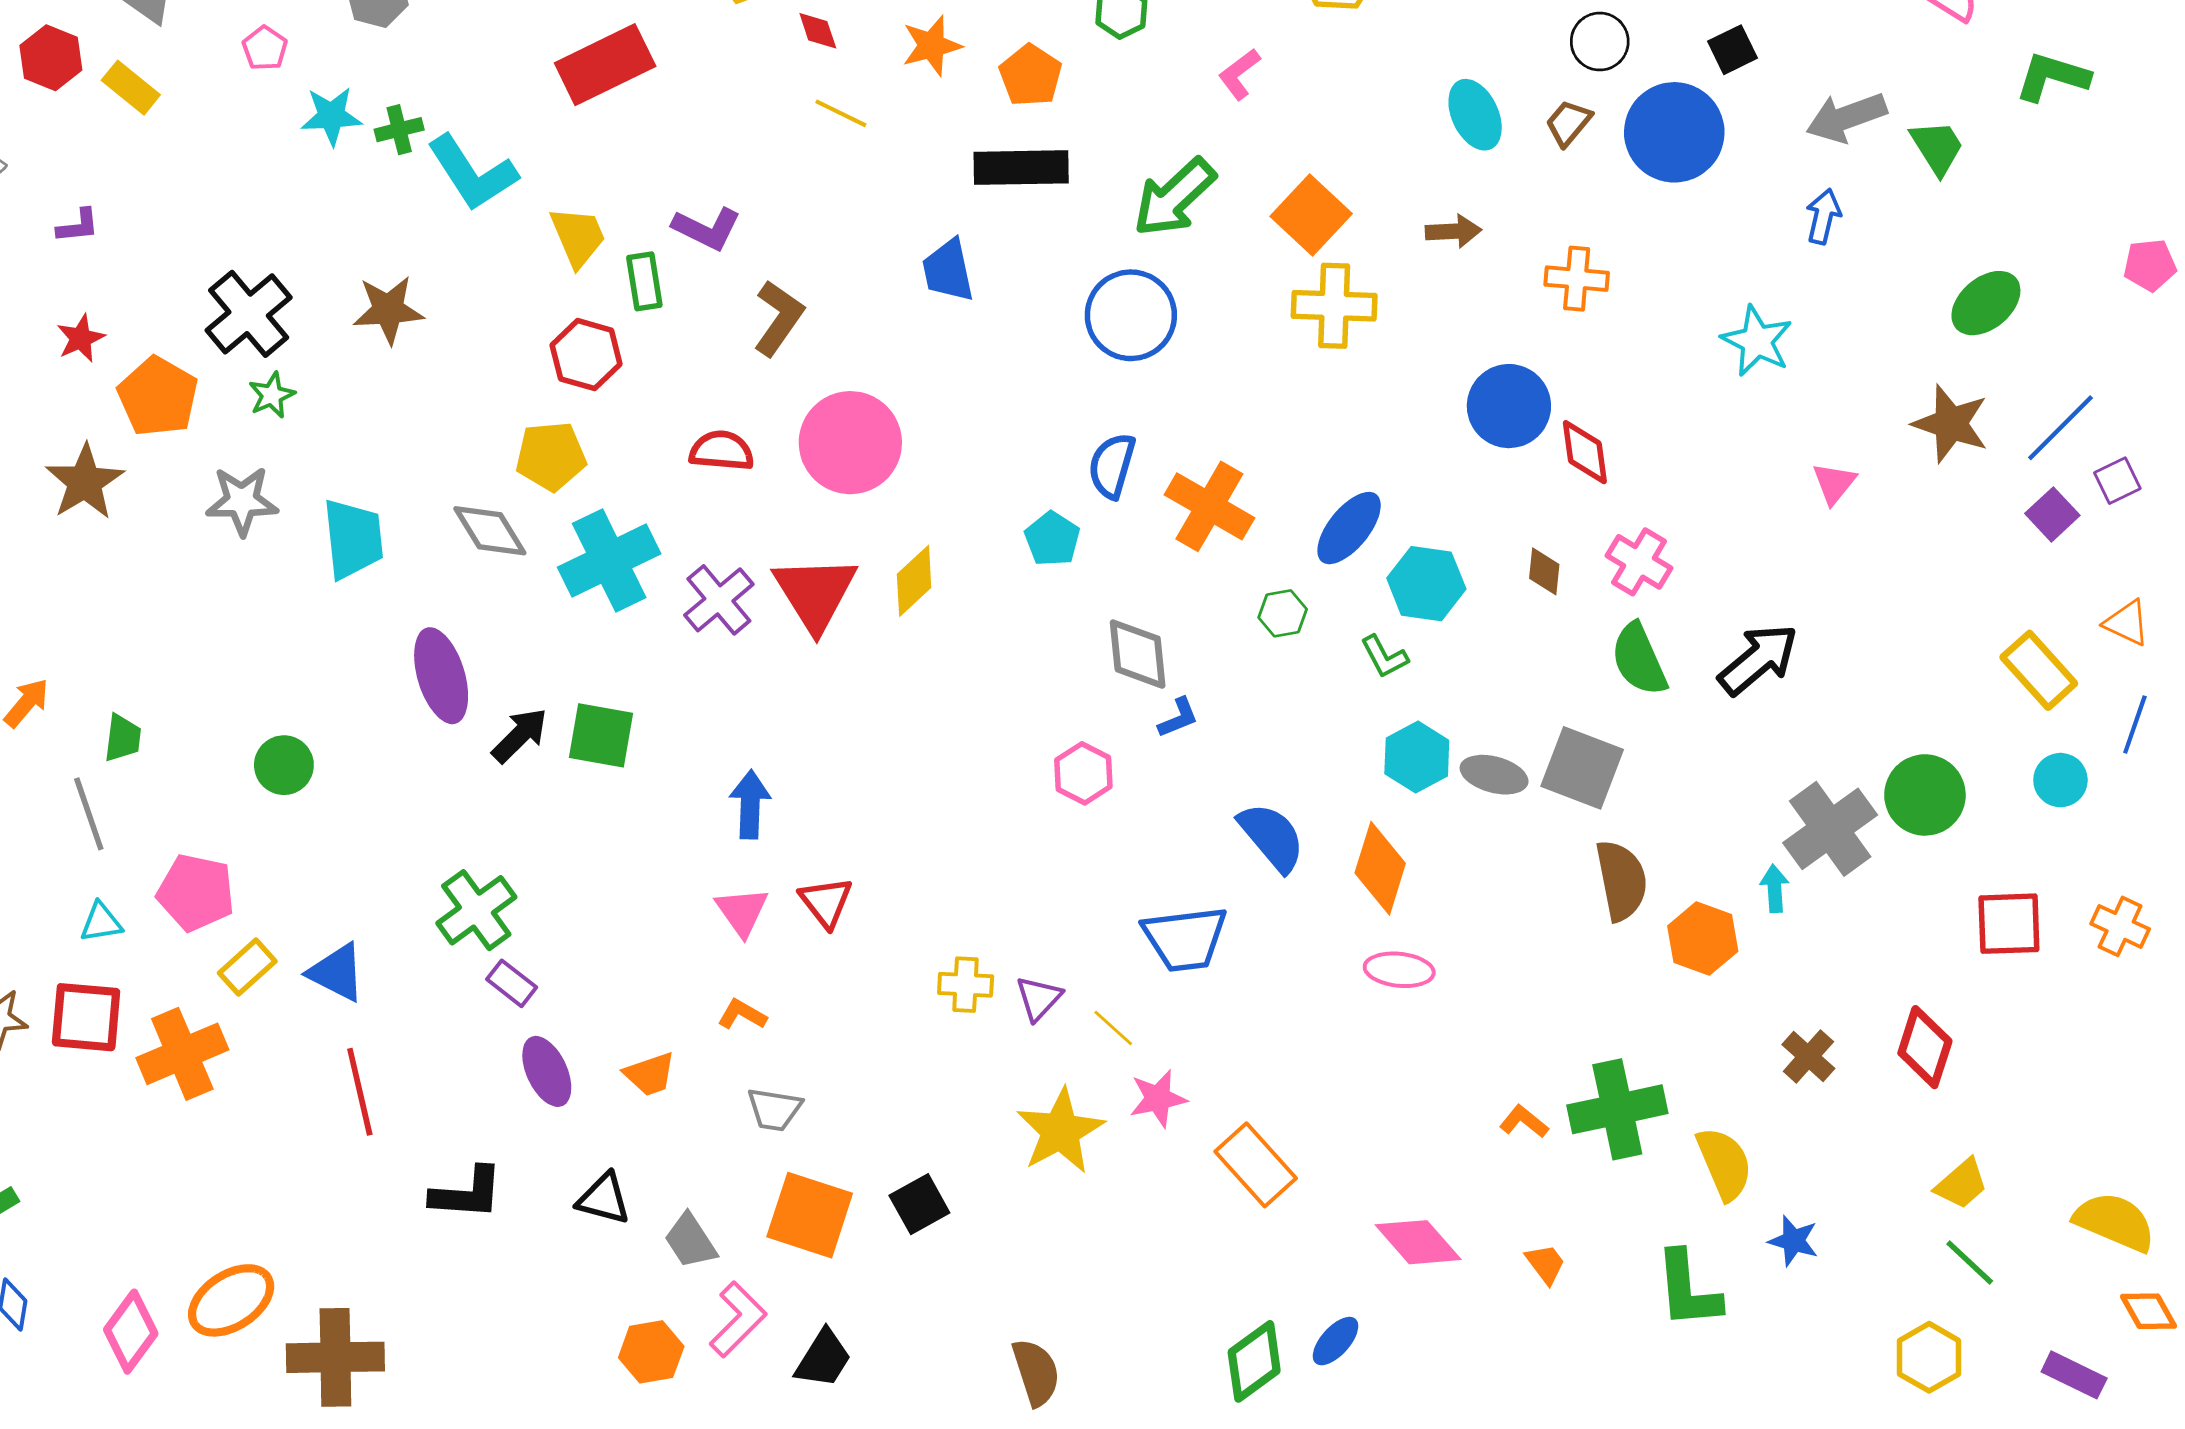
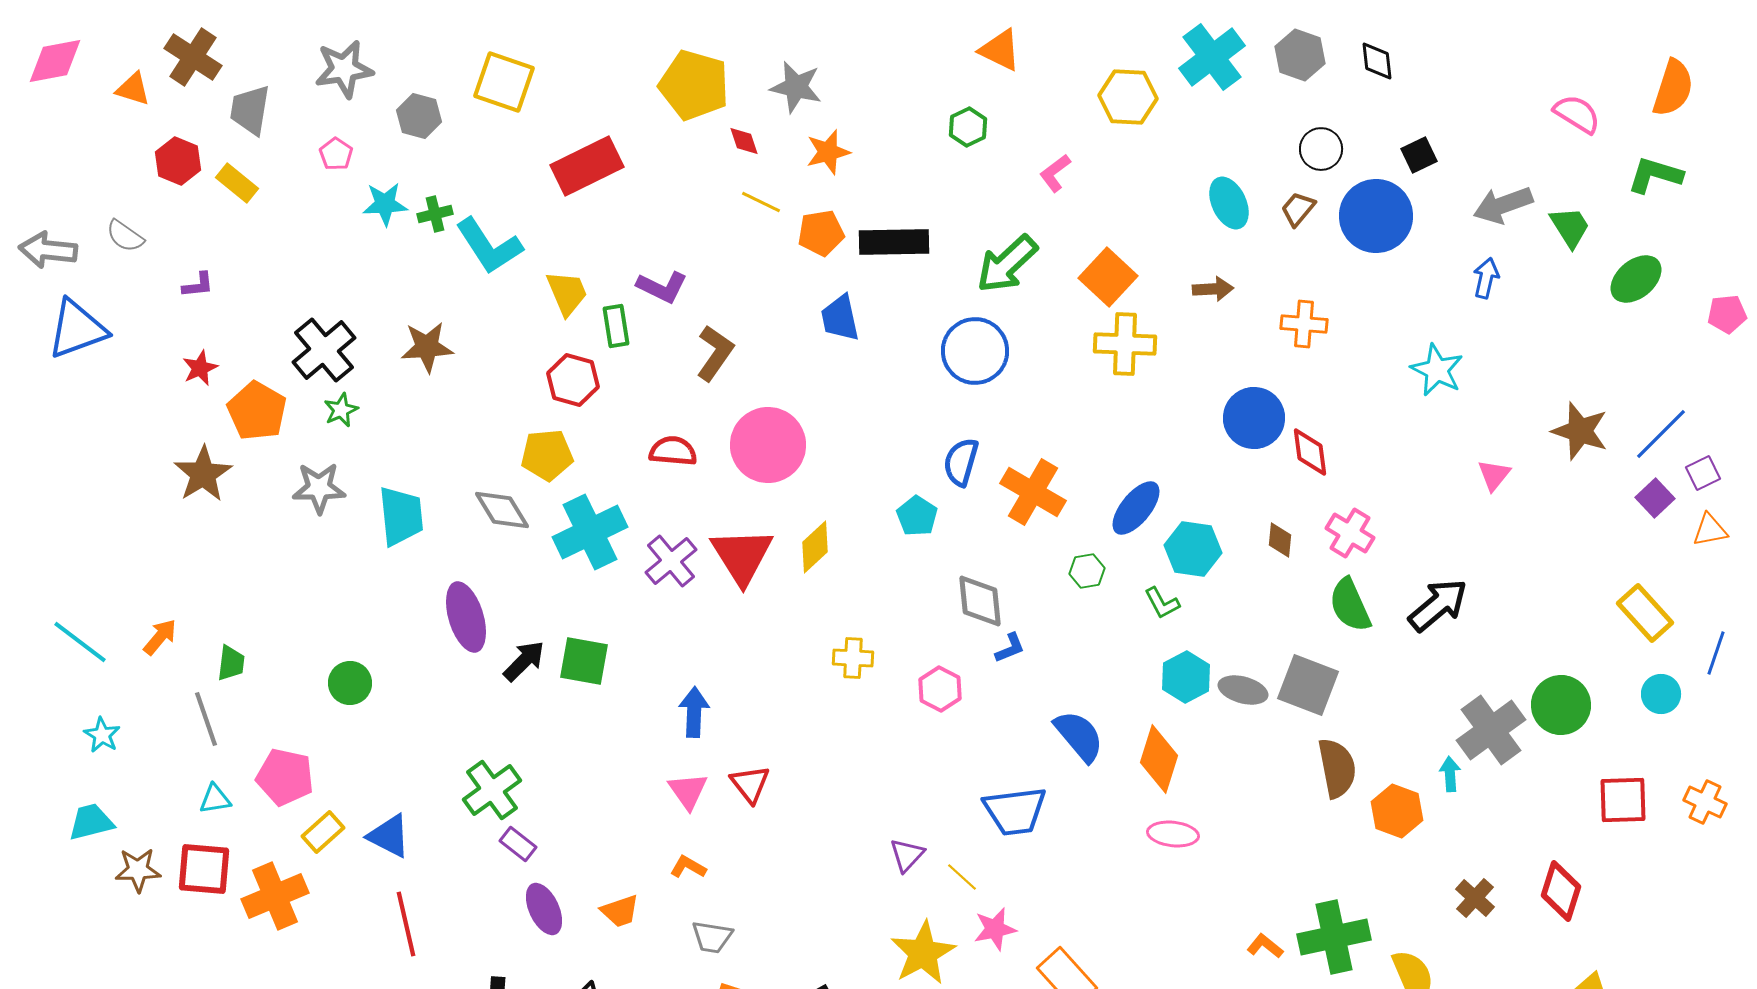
orange pentagon: (1031, 75) -> (821, 233), moved, turned 30
green ellipse: (1986, 303) -> (1636, 279), moved
orange triangle: (2127, 623) -> (1710, 530), moved, turned -36
yellow cross: (966, 985) -> (853, 658), moved

